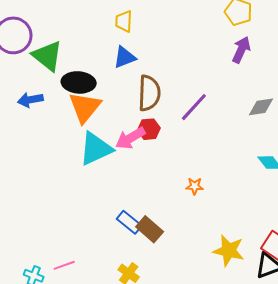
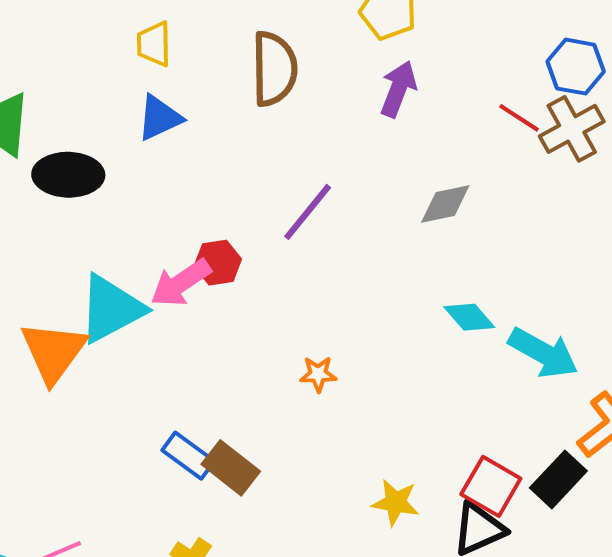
brown semicircle: (149, 93) -> (274, 69), moved
orange triangle: (85, 107) -> (54, 352), moved
yellow star: (229, 251) -> (395, 502), size x0.7

